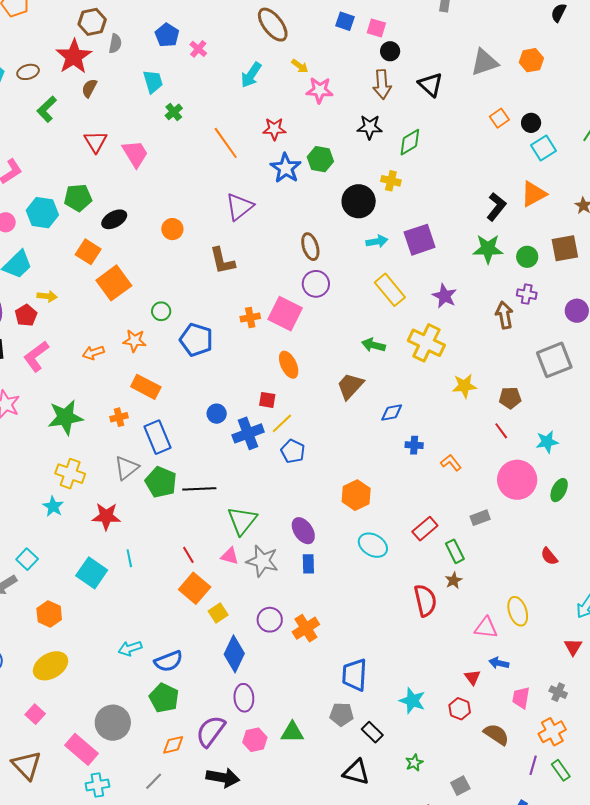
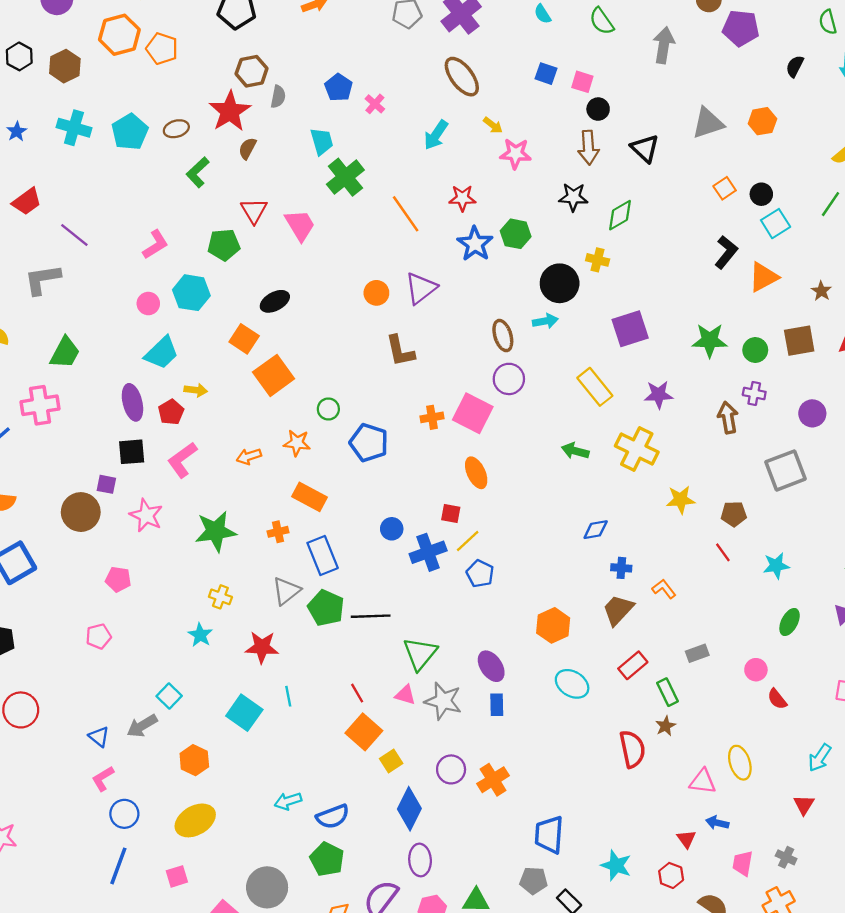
green cross: (174, 112) -> (345, 177), size x1.8
green pentagon: (78, 198) -> (224, 245), moved
black L-shape: (496, 207) -> (726, 252), moved
orange circle: (172, 229) -> (376, 293), moved
cyan arrow: (377, 241) -> (545, 321), moved
purple star: (445, 296) -> (658, 395), turned -30
brown trapezoid: (350, 386) -> (618, 610), moved
yellow cross: (70, 474) -> (220, 597), size x0.7
pink circle: (517, 480) -> (756, 670), moved, size x0.5
pink square: (35, 714) -> (177, 876), turned 30

